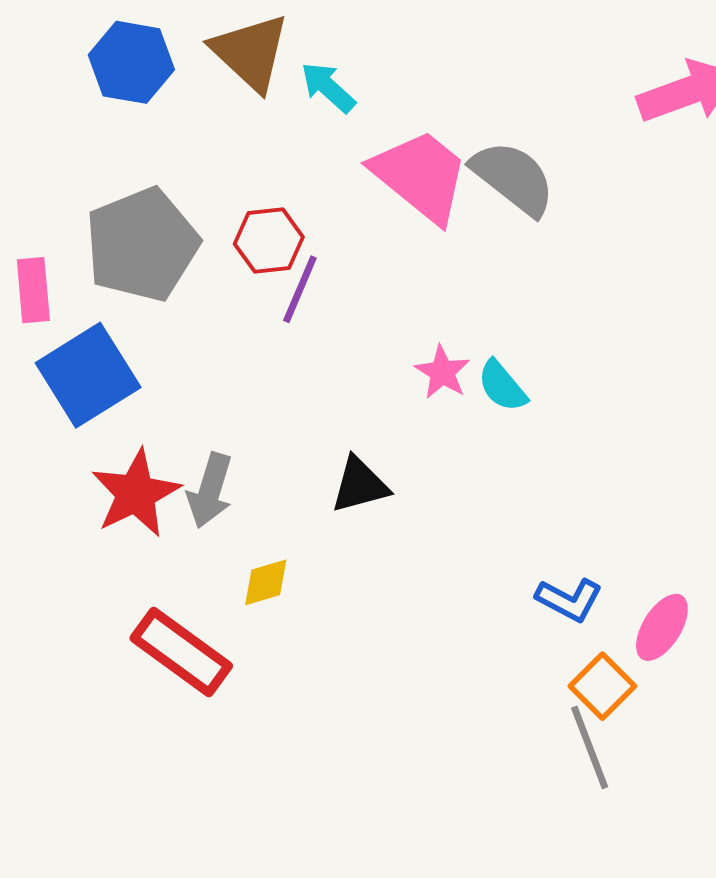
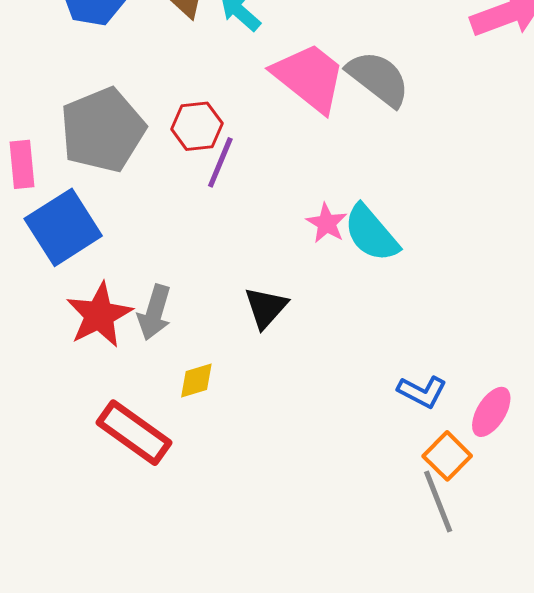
cyan semicircle: (502, 386) -> (371, 233), size x1.5
black triangle: (360, 485) -> (266, 308), turned -33

